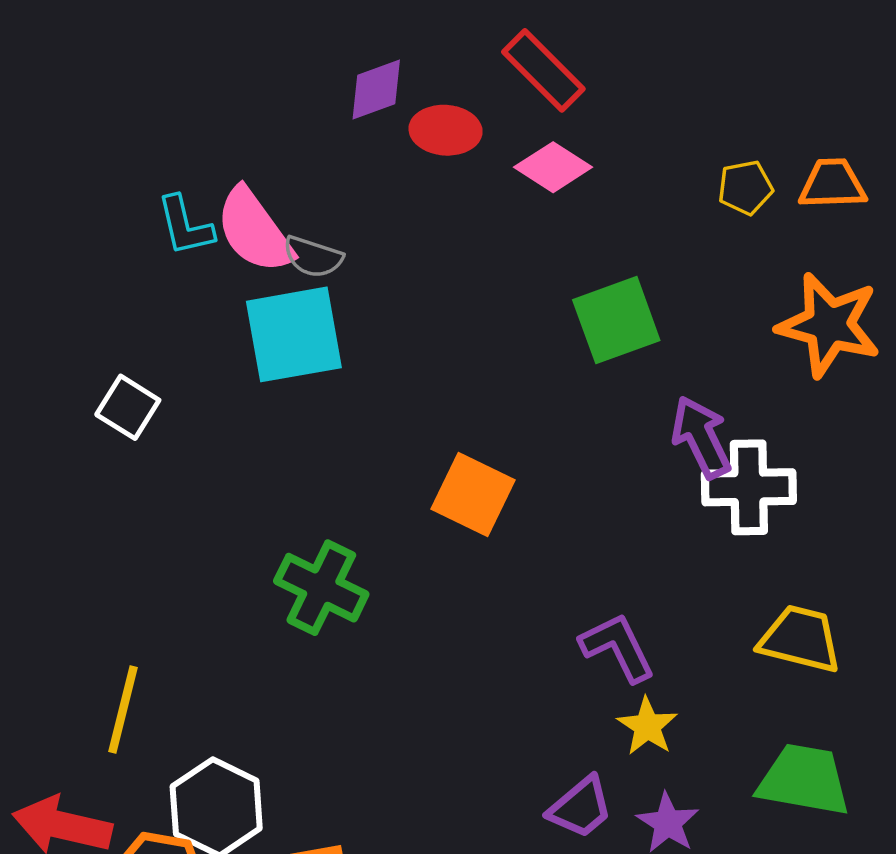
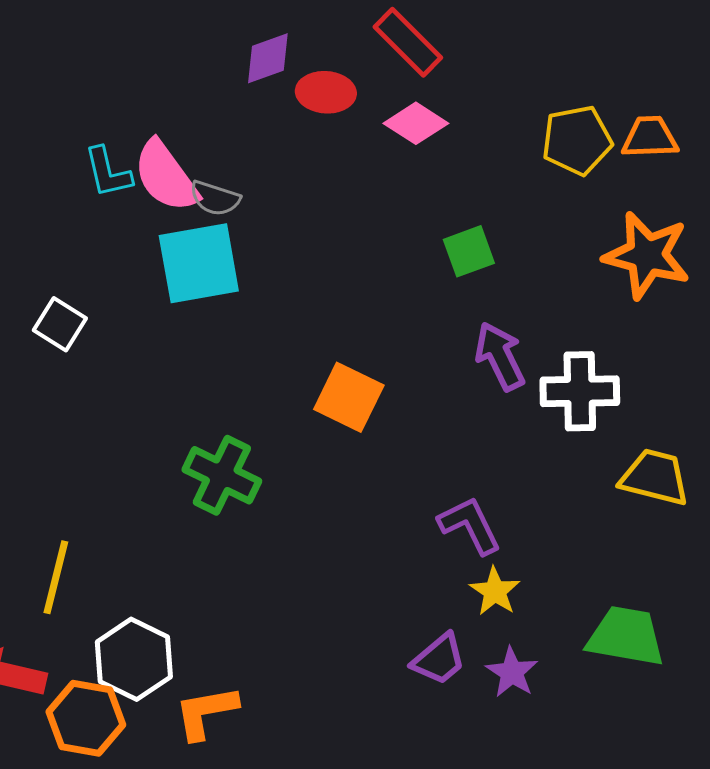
yellow pentagon: (745, 188) -> (577, 140), size x1.5
green square: (616, 320) -> (469, 251), size x0.7
purple arrow: (701, 437) -> (500, 356), moved
yellow trapezoid: (800, 639) -> (655, 477), moved

